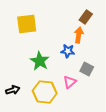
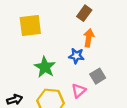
brown rectangle: (86, 17) -> (84, 13), moved
gray square: (87, 69) -> (98, 76), turned 32

